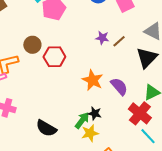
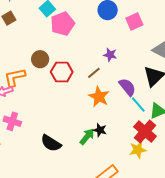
brown line: (119, 41) -> (94, 73), moved
purple semicircle: (119, 86) -> (127, 87), moved
yellow star: (90, 133) -> (138, 150), moved
cyan line: (148, 136) -> (138, 105), moved

